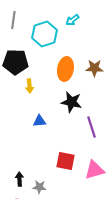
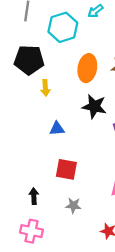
red square: (65, 161) -> (66, 169), moved
gray star: (39, 187) -> (73, 205), moved

